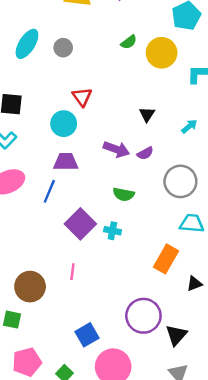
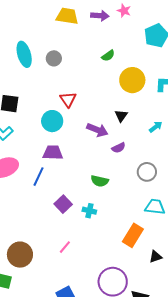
cyan ellipse: (27, 44) -> (24, 54), turned -50
yellow circle: (162, 53) -> (132, 80), moved
purple arrow: (116, 149) -> (97, 130), moved
gray circle: (180, 181) -> (147, 172), size x0.7
purple square: (80, 224) -> (63, 204), size x0.7
pink line: (72, 272) -> (65, 247), moved, turned 32

